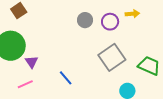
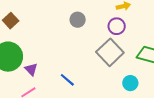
purple circle: (110, 22) -> (117, 26), moved

